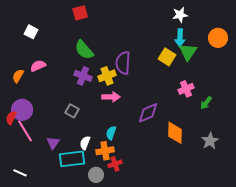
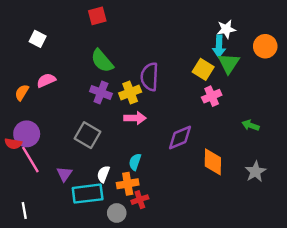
white star: (180, 15) -> (226, 29), moved
pink cross: (186, 89) -> (212, 96), moved
green arrow: (206, 103) -> (251, 125), turned 72
gray square: (72, 111) -> (88, 135), size x1.5
red semicircle: (11, 118) -> (13, 144), turned -104
white line: (20, 173) -> (24, 211), turned 56

